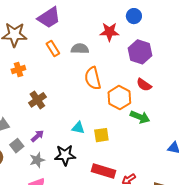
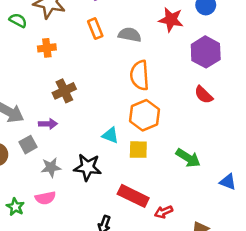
orange hexagon: (119, 98) -> (145, 115), moved
green arrow: (140, 117) -> (188, 158), moved
purple arrow: (37, 136) -> (48, 124), moved, turned 32

